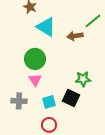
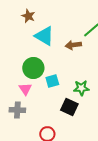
pink triangle: (35, 80) -> (25, 89), moved
cyan square: (49, 102) -> (52, 81), moved

